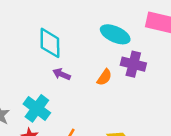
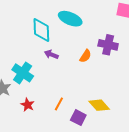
cyan ellipse: (115, 34) -> (70, 19), moved
cyan cross: (37, 108) -> (23, 73), moved

